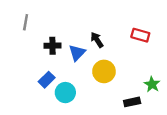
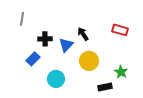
blue rectangle: (47, 80) -> (33, 59), moved
green star: (152, 84) -> (121, 72), moved
black rectangle: (132, 102) -> (105, 87), moved

